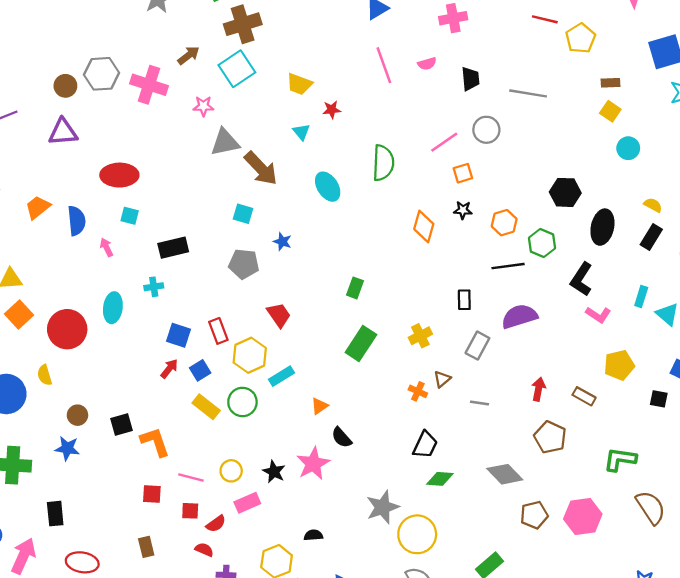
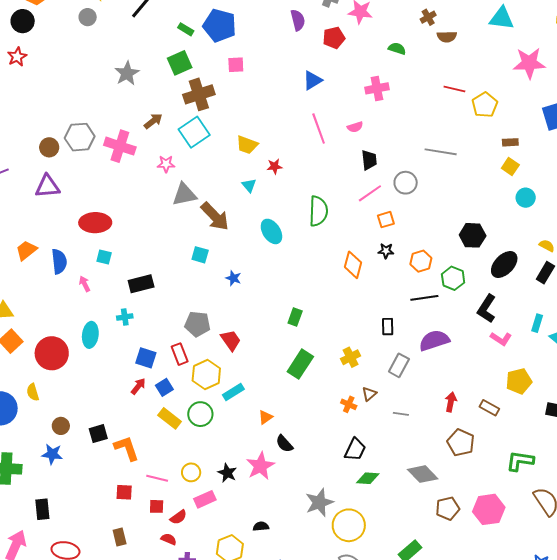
black trapezoid: (470, 79) -> (369, 160), moved
black ellipse: (602, 227) -> (504, 264), turned 32
gray pentagon: (244, 264) -> (197, 324), moved

